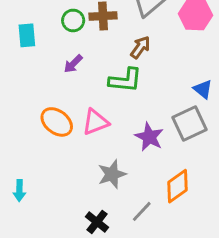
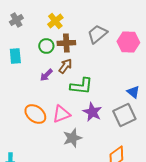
brown arrow: (140, 47) -> (65, 66), moved
purple star: (149, 137) -> (92, 112), moved
gray star: (112, 174) -> (72, 138), moved

